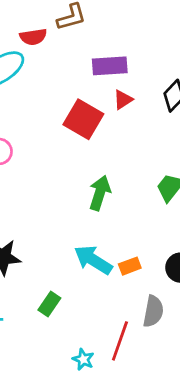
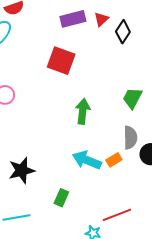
red triangle: (123, 100) -> (101, 19), moved
gray semicircle: (153, 311) -> (130, 138), moved
red line: (120, 341) -> (117, 215), turned 60

